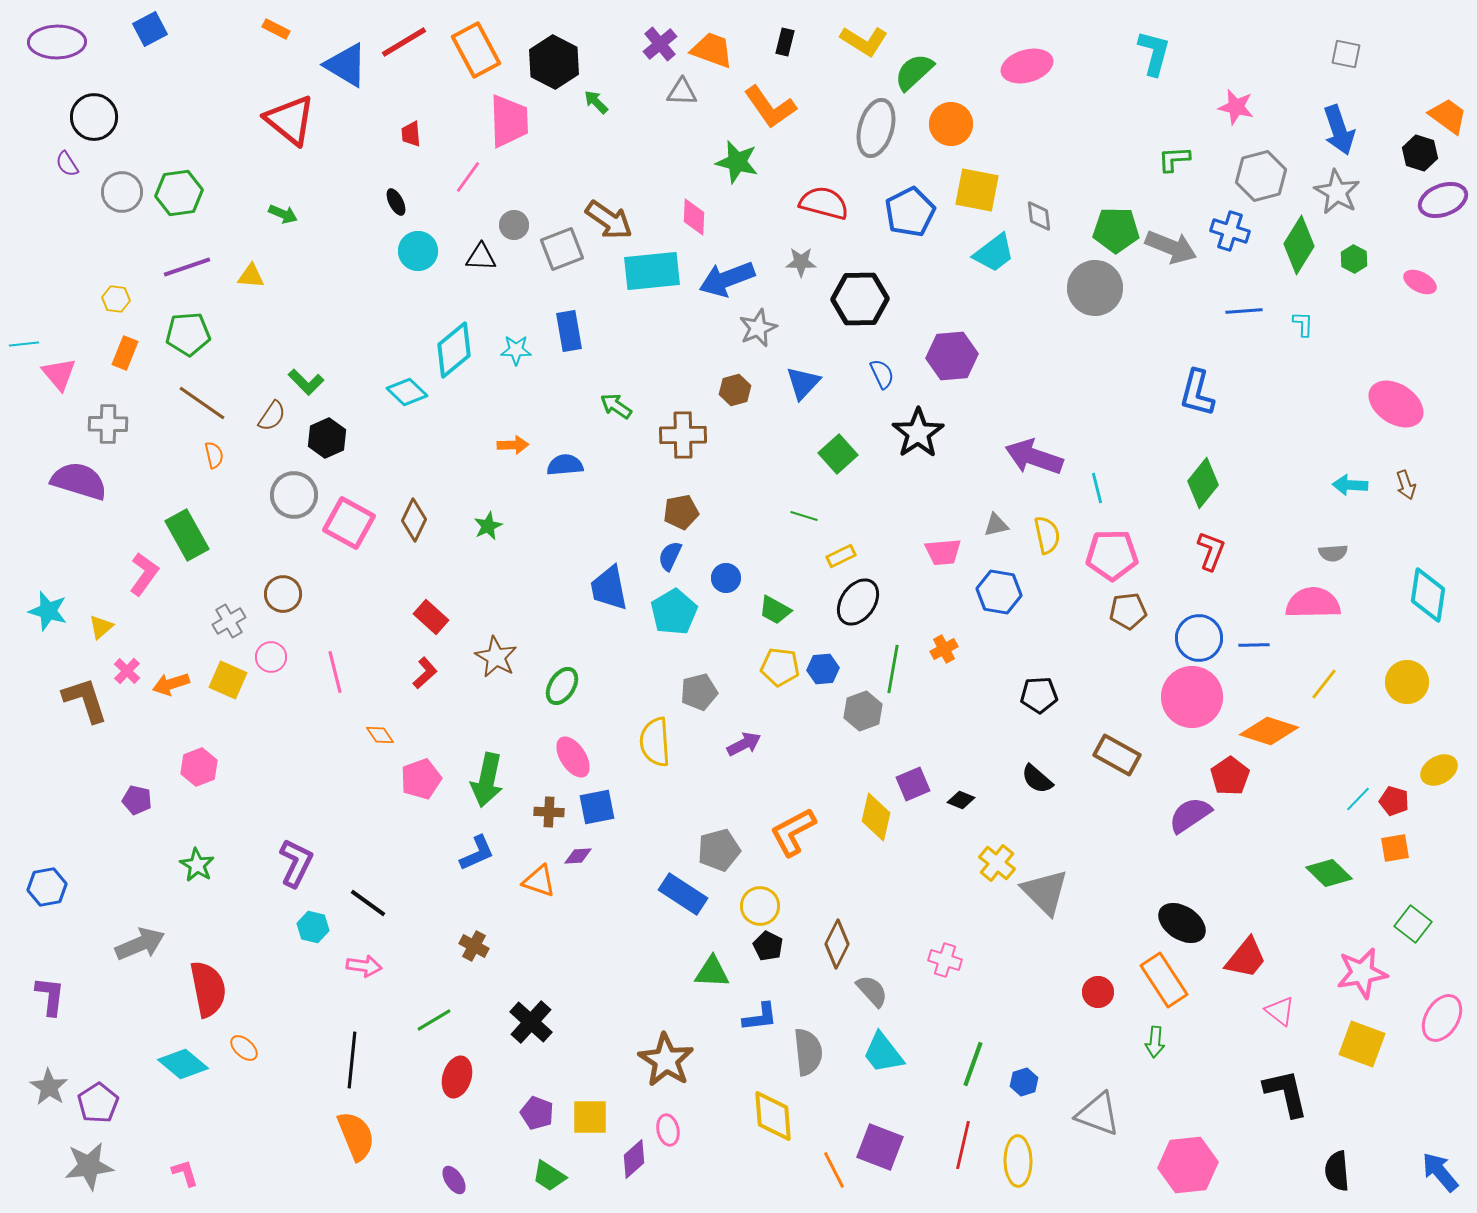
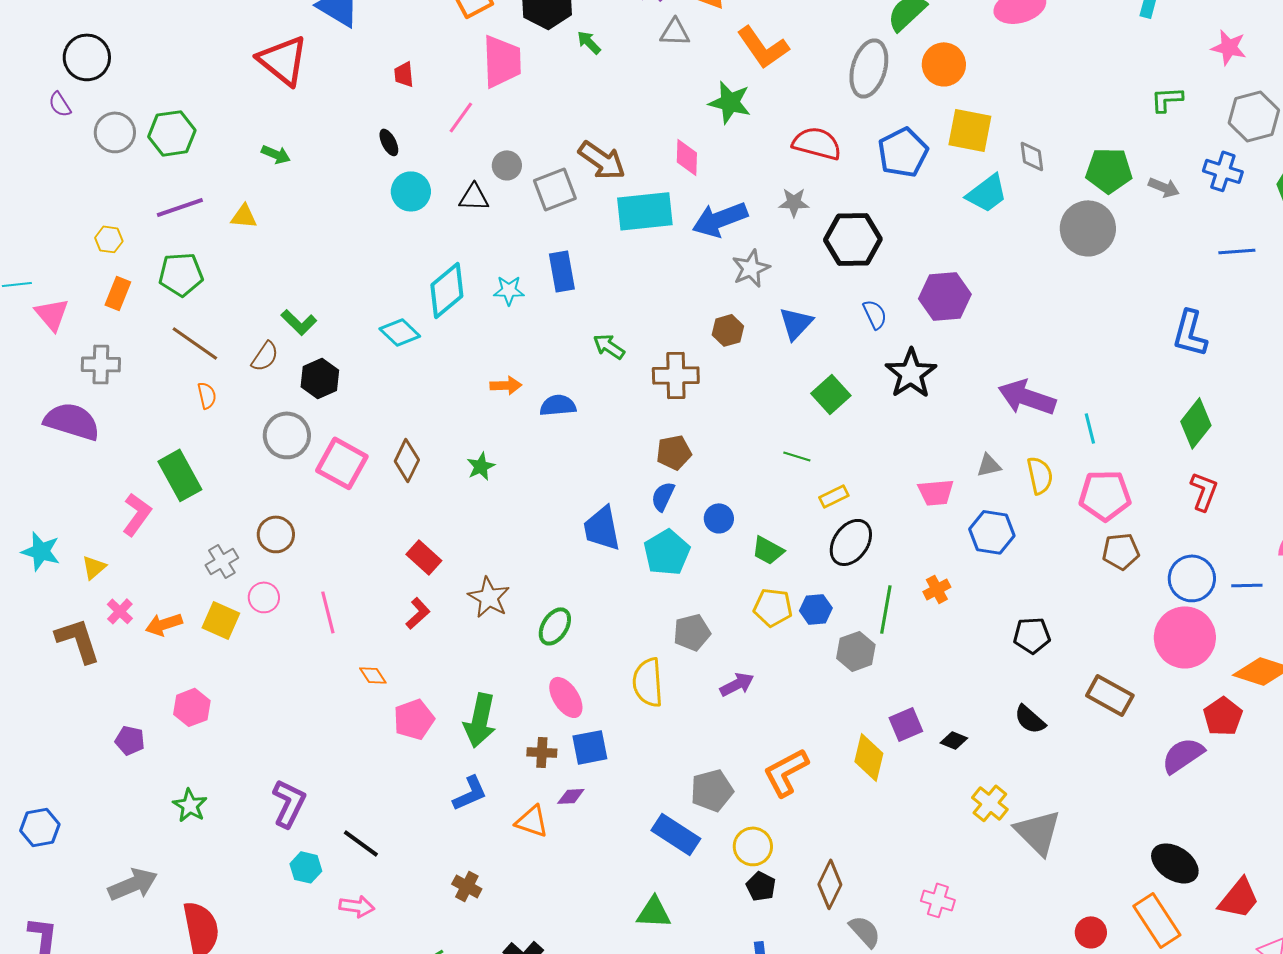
gray arrow: (1171, 247) -> (1164, 187), size x0.6
green triangle: (712, 972) -> (654, 912), moved

